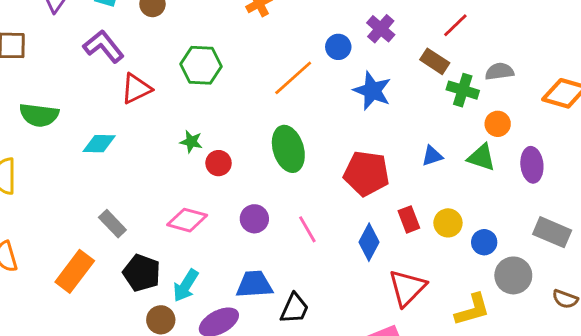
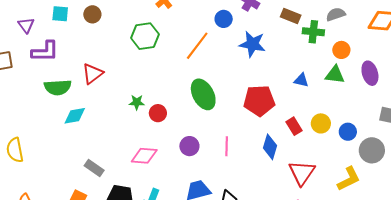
purple L-shape: (104, 46) -> (45, 51), moved, turned 140
green hexagon: (201, 65) -> (145, 36), moved
green semicircle: (39, 115) -> (58, 87), moved
blue triangle: (432, 156) -> (301, 80), turned 42
pink line: (307, 229) -> (227, 146), turned 42

